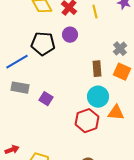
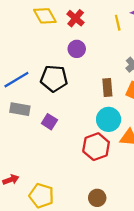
yellow line: (95, 12) -> (118, 23), moved
black pentagon: (43, 44) -> (54, 78), moved

